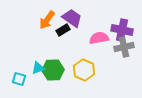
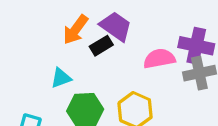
cyan triangle: (38, 68) -> (61, 78), moved

